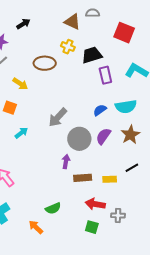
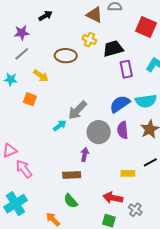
blue semicircle: (100, 110) -> (120, 104), size x1.5
cyan arrow: (21, 133) -> (60, 125), moved
purple semicircle: (103, 136) -> (123, 130), turned -42
brown rectangle: (83, 178) -> (72, 175), moved
green semicircle: (53, 208) -> (71, 201), turned 70
gray cross: (118, 215) -> (135, 210), turned 32

